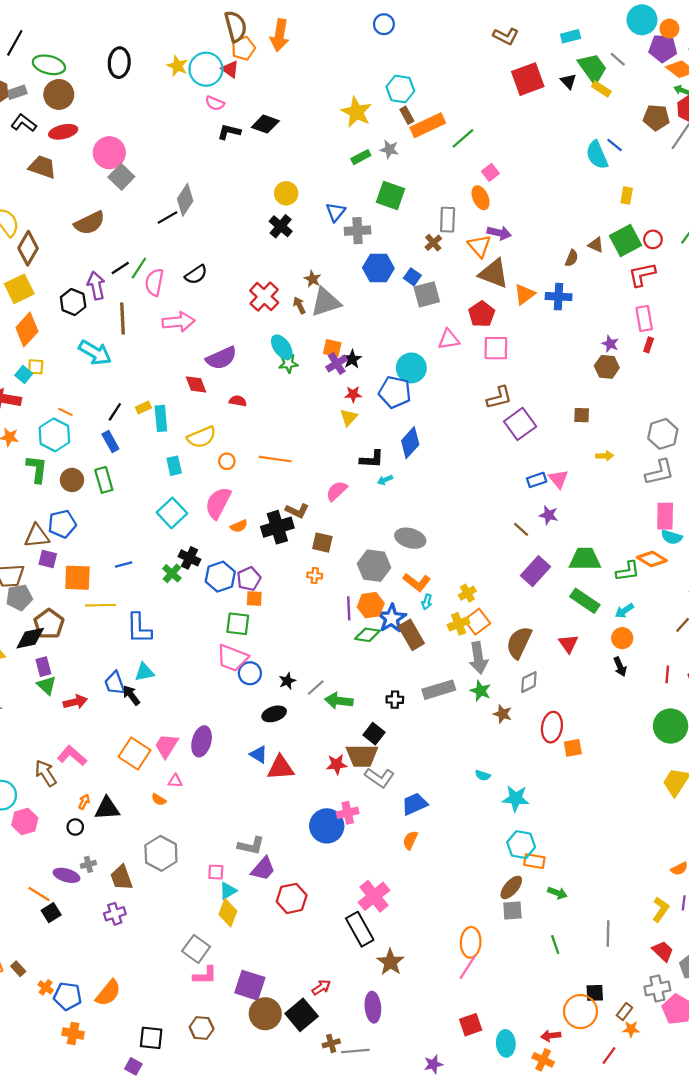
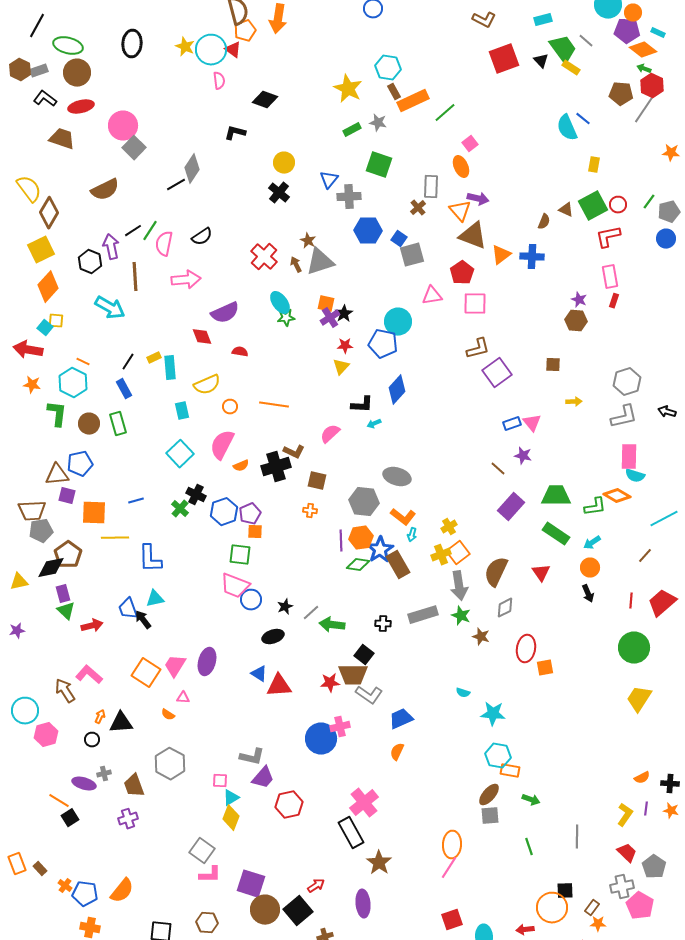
pink semicircle: (215, 103) -> (219, 81), turned -120
black L-shape: (229, 132) -> (235, 133), moved

